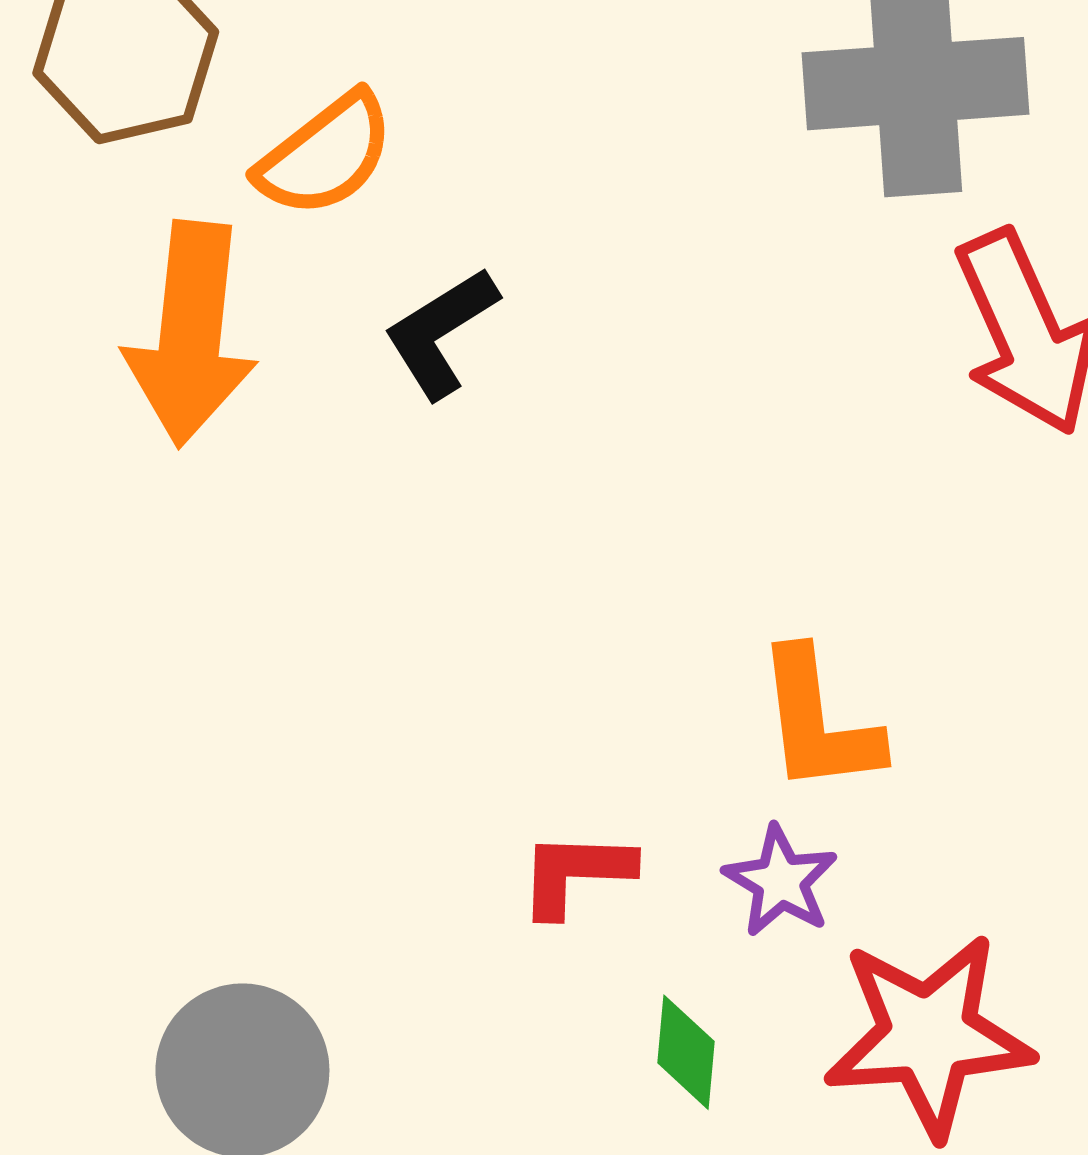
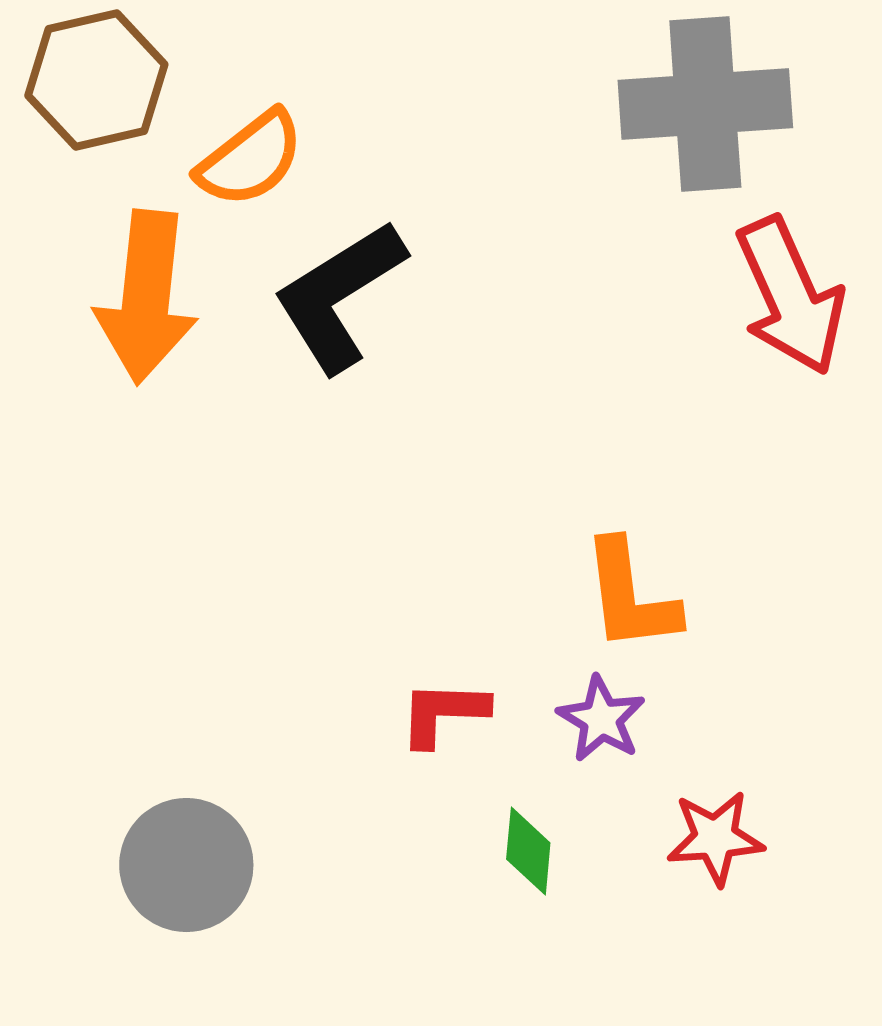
black L-shape: (441, 333) -> (339, 296), size x1.5
red star: (928, 1035) -> (715, 838), size x0.6

